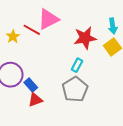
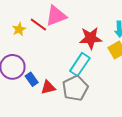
cyan rectangle: (77, 65) -> (80, 64), size x1.6
red triangle: (35, 100) -> (48, 87), moved

